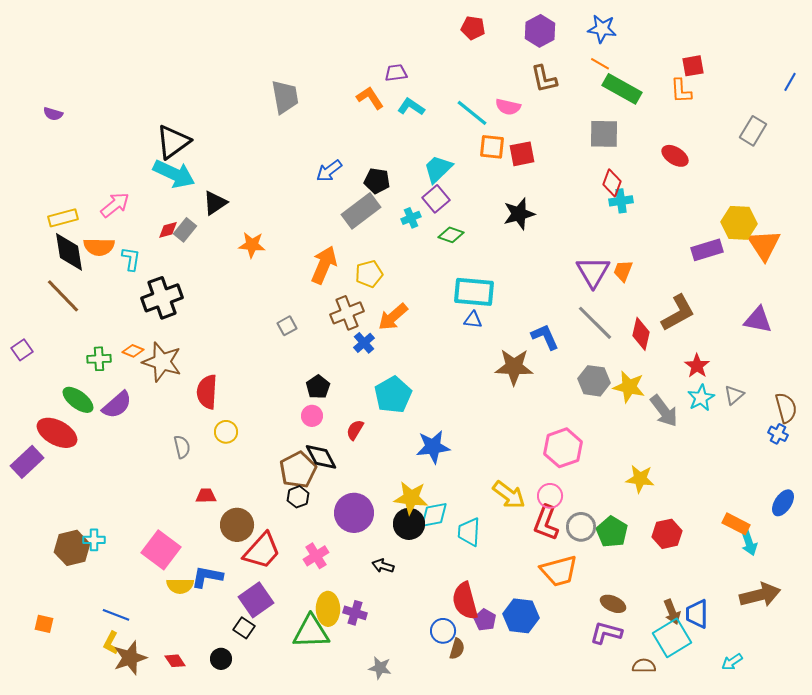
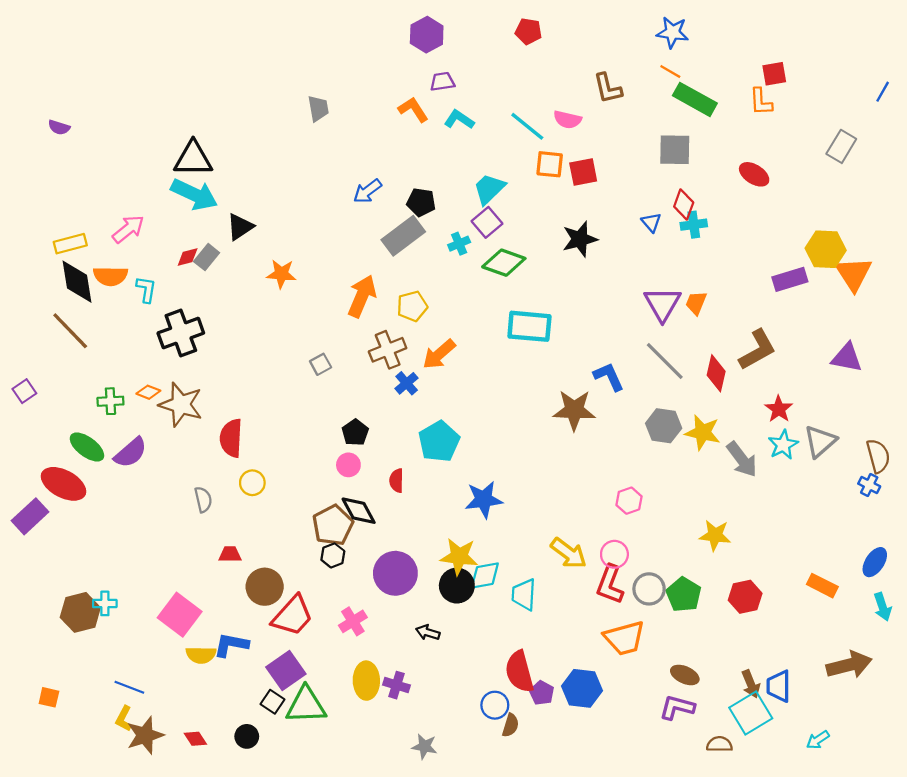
purple hexagon: (540, 31) -> (427, 35), moved
gray trapezoid: (285, 97) -> (318, 108), size x0.7
black triangle: (173, 142) -> (193, 159), turned 36
green diamond: (451, 235) -> (504, 263), size x1.5
blue triangle: (473, 320) -> (651, 222), moved, turned 42
gray triangle: (734, 395) -> (820, 441), size x1.5
red semicircle: (355, 430) -> (397, 481), turned -30
pink hexagon: (563, 448) -> (629, 501), size x0.6
cyan arrow: (749, 543) -> (883, 607), moved
green triangle: (311, 632) -> (306, 705), moved

